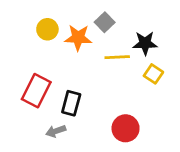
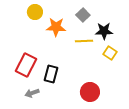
gray square: (105, 22) -> (83, 15), moved
yellow circle: (47, 29) -> (35, 12), moved
gray arrow: (56, 131) -> (32, 93), moved

